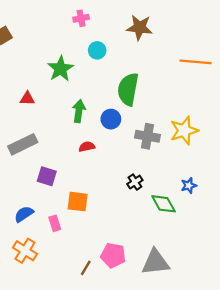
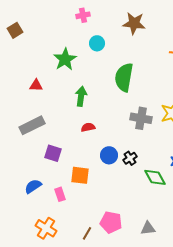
blue circle: (111, 119) -> (109, 155), moved
orange cross: (25, 251) -> (46, 228), moved
gray triangle: (156, 262) -> (148, 228), size x0.6

